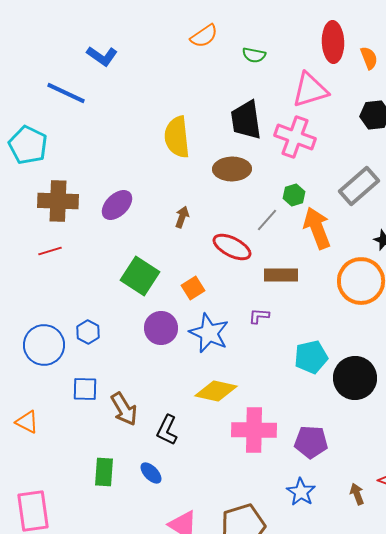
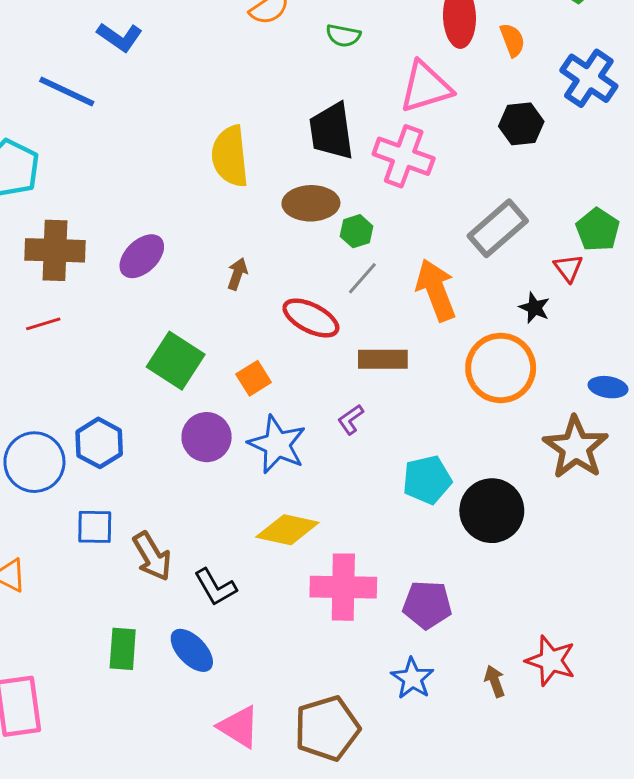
green hexagon: (294, 195) -> (357, 231), moved
purple L-shape: (259, 316) -> (351, 419), turned -40
blue hexagon: (88, 332) -> (99, 443), size x1.4
black L-shape: (167, 430) -> (215, 587), turned -56
blue ellipse: (151, 473) -> (192, 650), size x1.4

